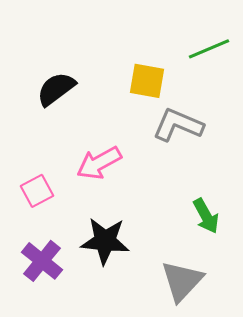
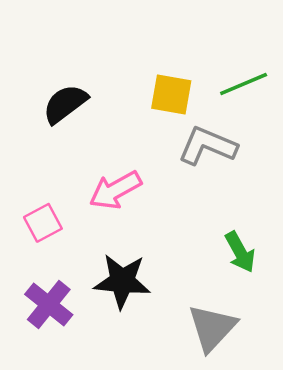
green line: (209, 49) -> (244, 84), moved

